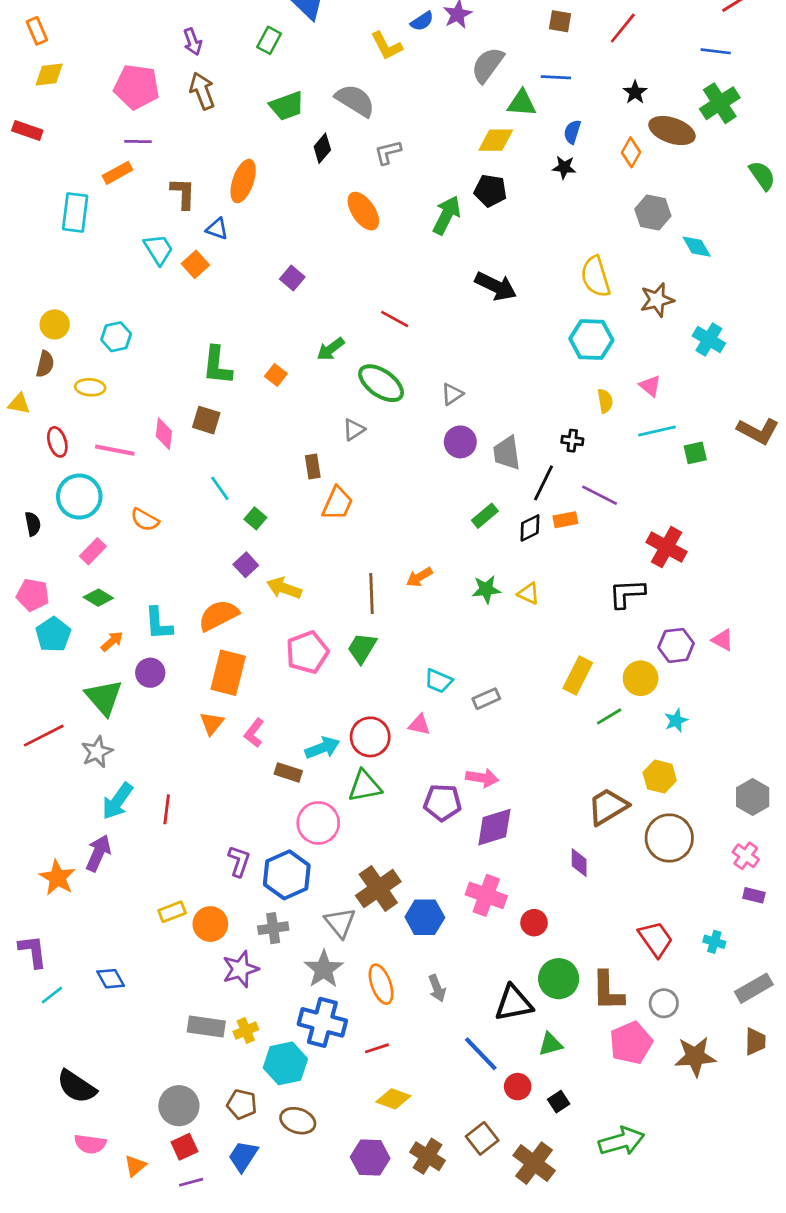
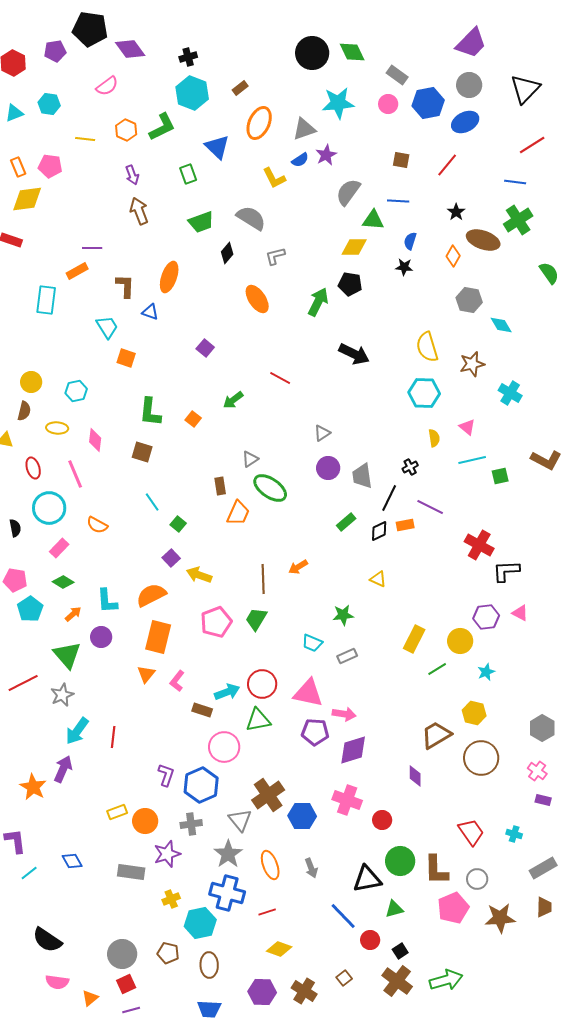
green rectangle: (269, 40) -> (188, 174), turned -48
yellow diamond: (49, 75) -> (27, 199), size x1.4
pink pentagon: (137, 87) -> (50, 166), moved, size x0.7
orange square: (195, 264) -> (126, 358), moved, turned -30
green ellipse: (381, 383) -> (270, 488), moved
pink diamond: (164, 434) -> (95, 440), moved
black cross: (572, 441) -> (410, 467), turned -35
pink line: (115, 450) -> (75, 474), turned 56
green star: (486, 589) -> (343, 615), moved
black L-shape: (627, 594) -> (506, 571), moved
pink triangle: (419, 725) -> (308, 693), moved, size x1.8
gray rectangle: (206, 1026) -> (131, 872), moved
brown ellipse: (298, 1121) -> (209, 965), turned 70
brown square: (482, 1138) -> (344, 978), size x0.7
blue trapezoid: (243, 1156) -> (209, 1009), moved, turned -120
brown cross: (534, 1163) -> (397, 981), moved

